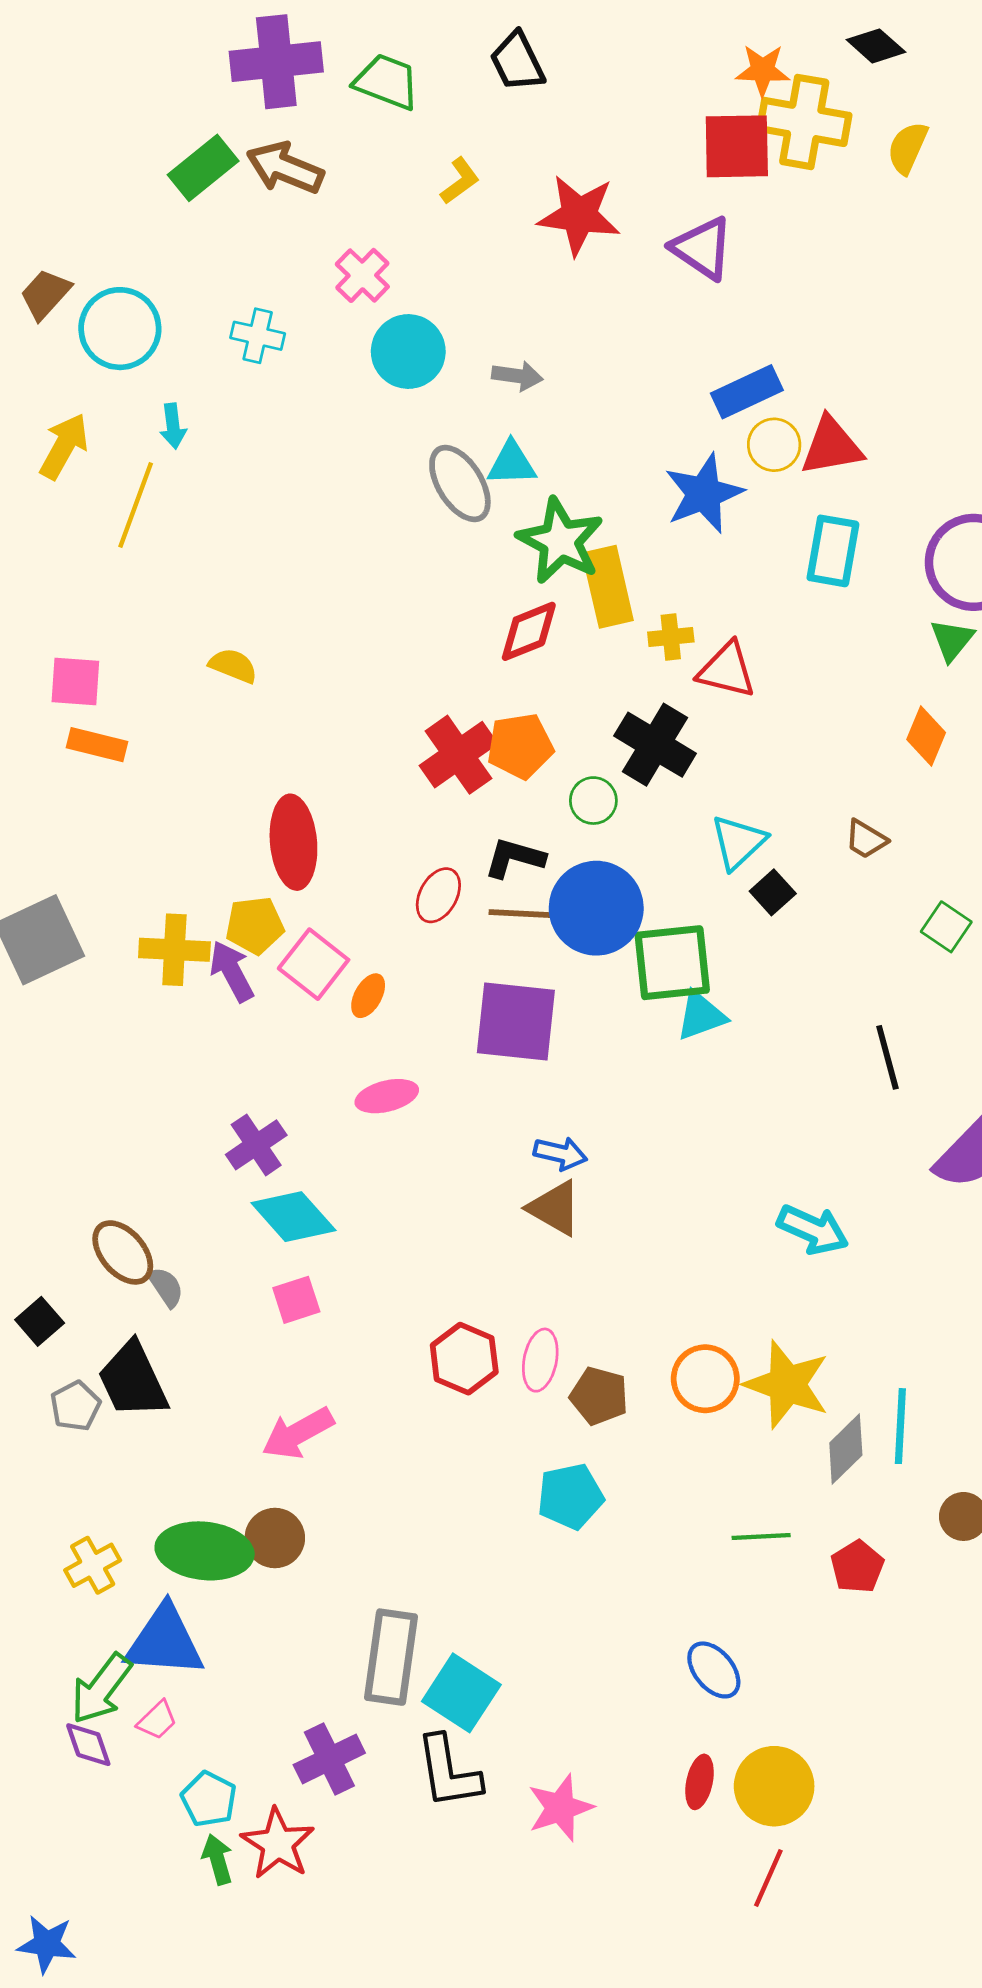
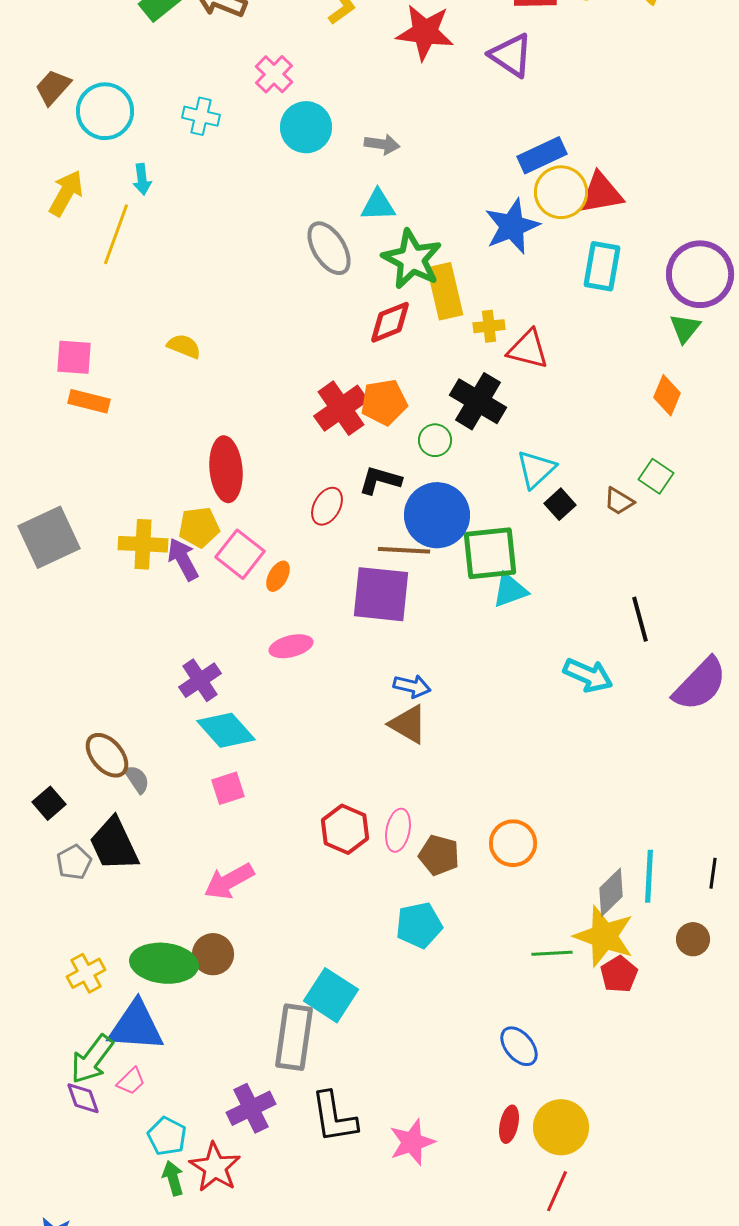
yellow circle: (774, 445) -> (561, 192), size x1.4
gray ellipse: (460, 483) -> (329, 248), moved
brown trapezoid: (866, 839) -> (619, 501), moved
brown line: (526, 914) -> (404, 550), moved
green square: (946, 927) -> (656, 476), moved
cyan arrow: (813, 1230) -> (588, 675), moved
yellow star: (787, 1384) -> (604, 936), moved
cyan square: (461, 1693) -> (331, 995), moved

